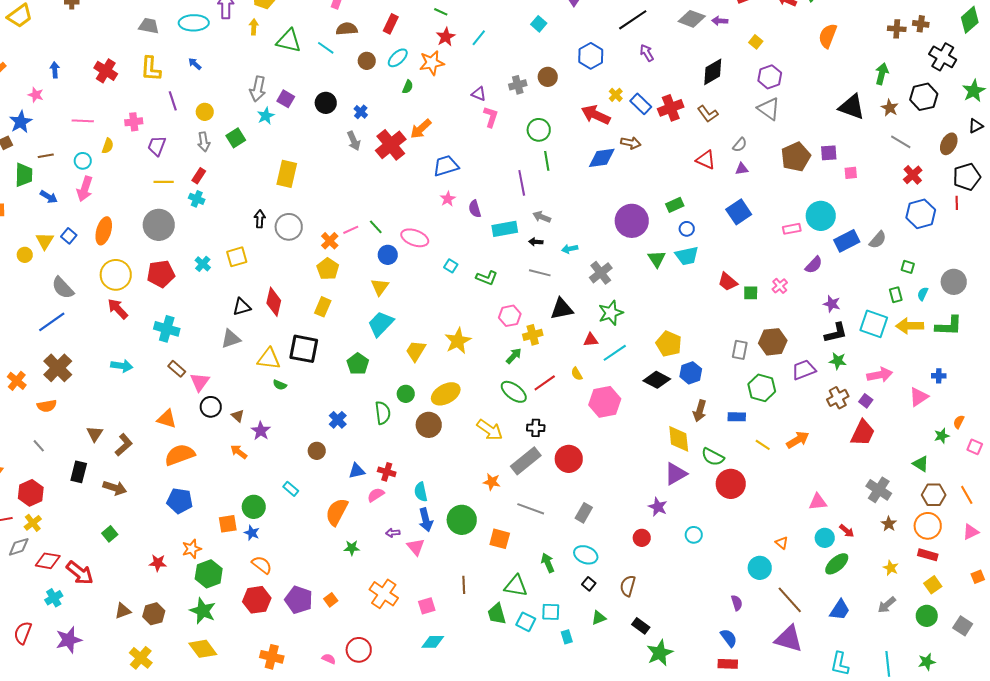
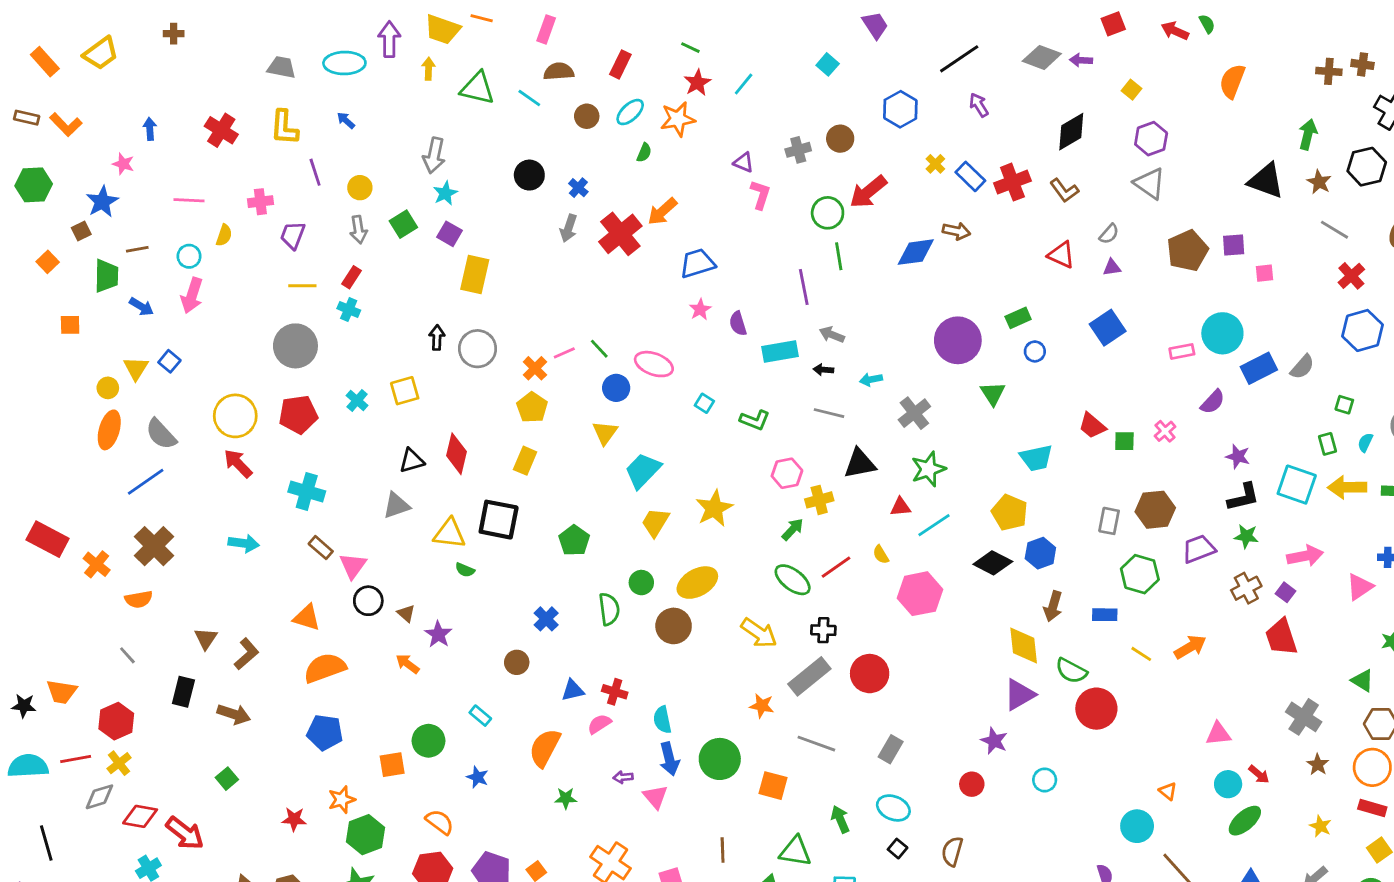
purple square: (286, 99) -> (449, 234), moved
red arrow: (596, 115) -> (868, 192), moved, turned -64
gray arrow: (354, 141) -> (569, 228), turned 42
orange ellipse: (104, 231) -> (109, 430), moved
cyan trapezoid: (687, 256) -> (1036, 458), moved
cyan trapezoid: (381, 324) -> (643, 471), moved
red trapezoid: (863, 433) -> (1281, 637), turned 136
blue star: (252, 533) -> (478, 777), moved

